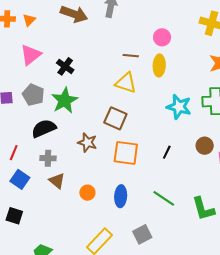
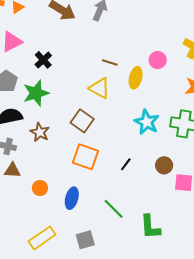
pink circle: (162, 37) -> (158, 60), moved
brown star: (87, 143) -> (40, 132), moved
brown triangle: (57, 181) -> (12, 170), turned -48

